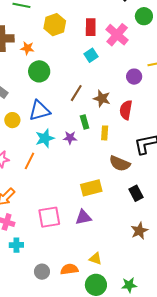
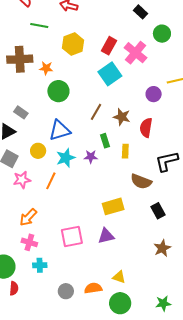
red rectangle: (91, 27) -> (109, 46), turned 30
cyan square: (91, 55) -> (110, 74), size x1.6
yellow circle: (12, 120) -> (38, 151), moved
green star: (129, 285) -> (163, 303), moved

